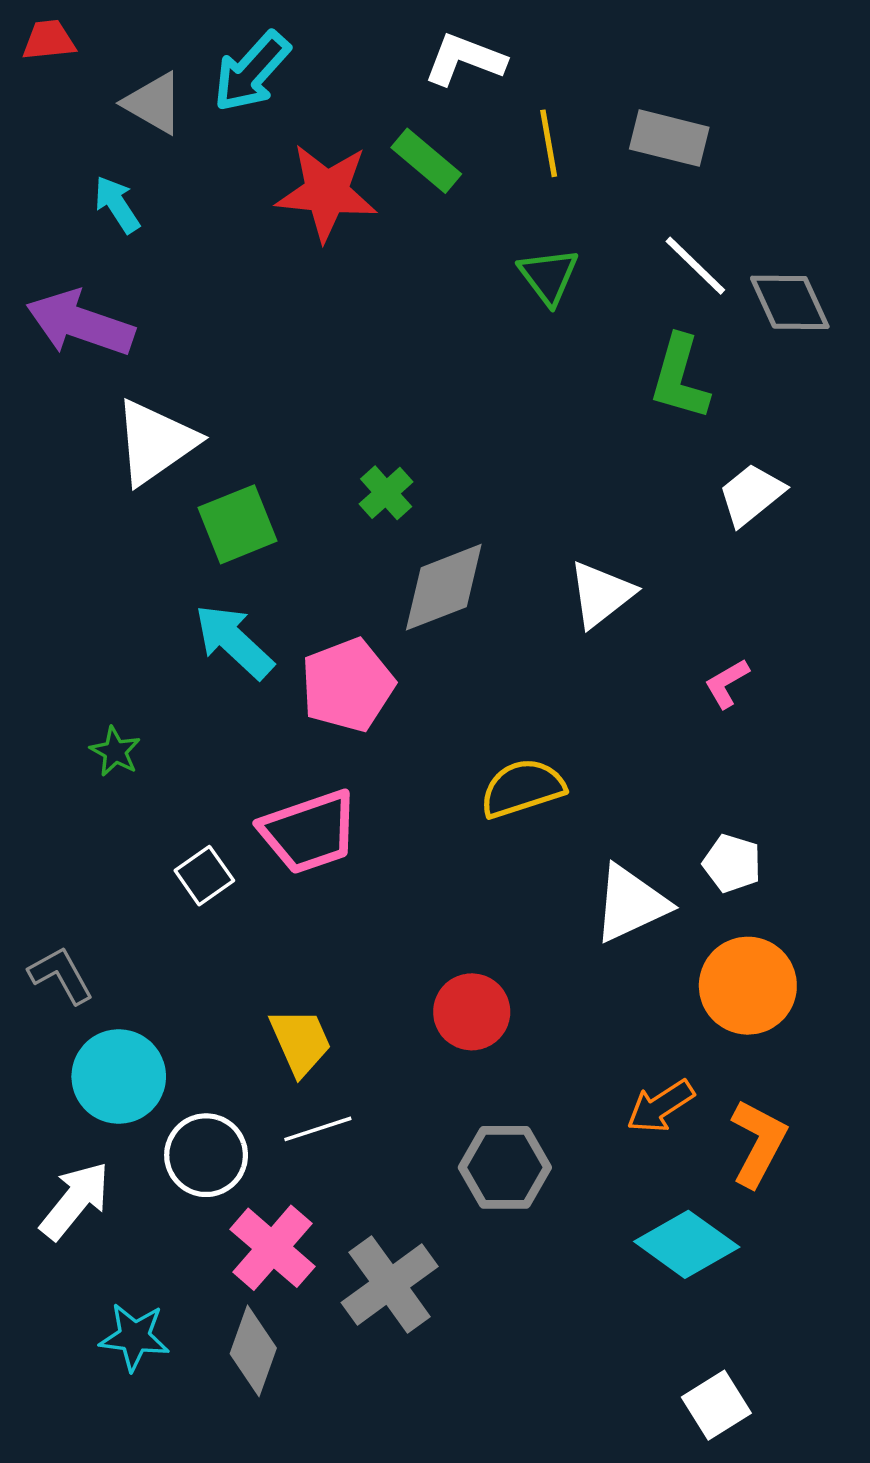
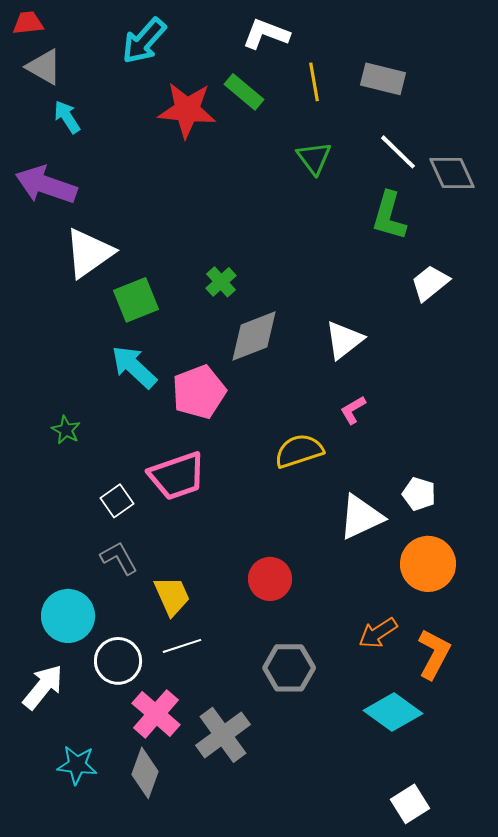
gray triangle: (154, 103) -> (44, 67), moved
pink L-shape: (727, 683) -> (353, 410), moved
gray L-shape: (61, 975) -> (119, 558), moved

